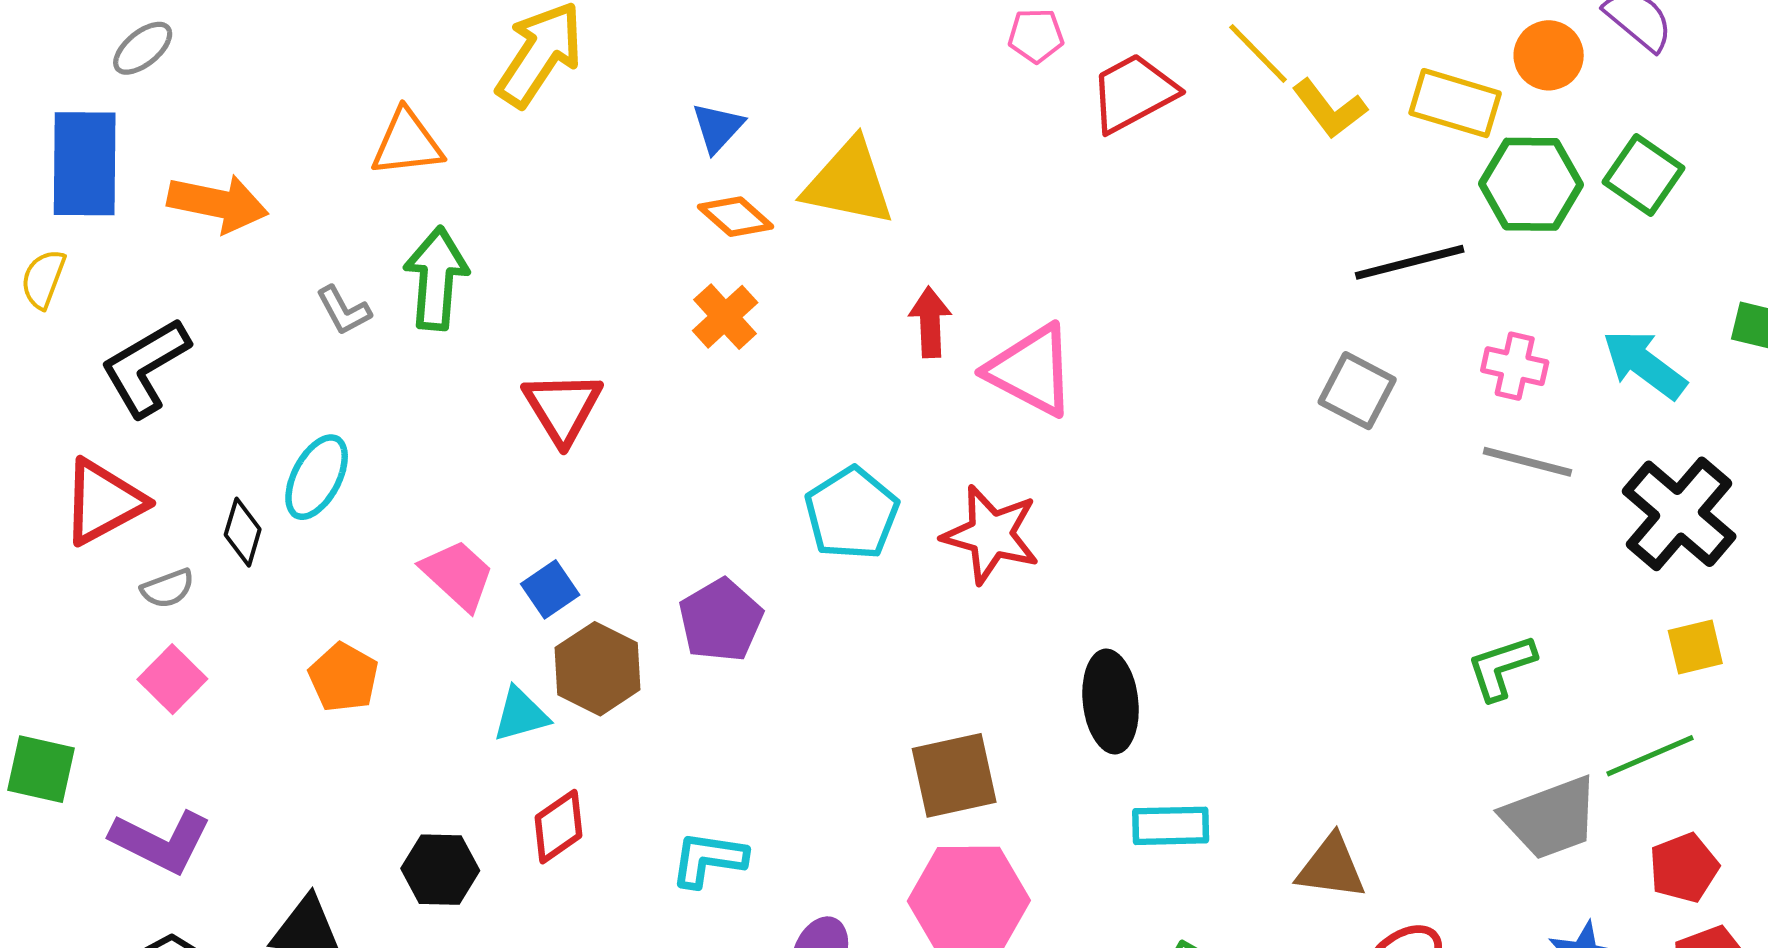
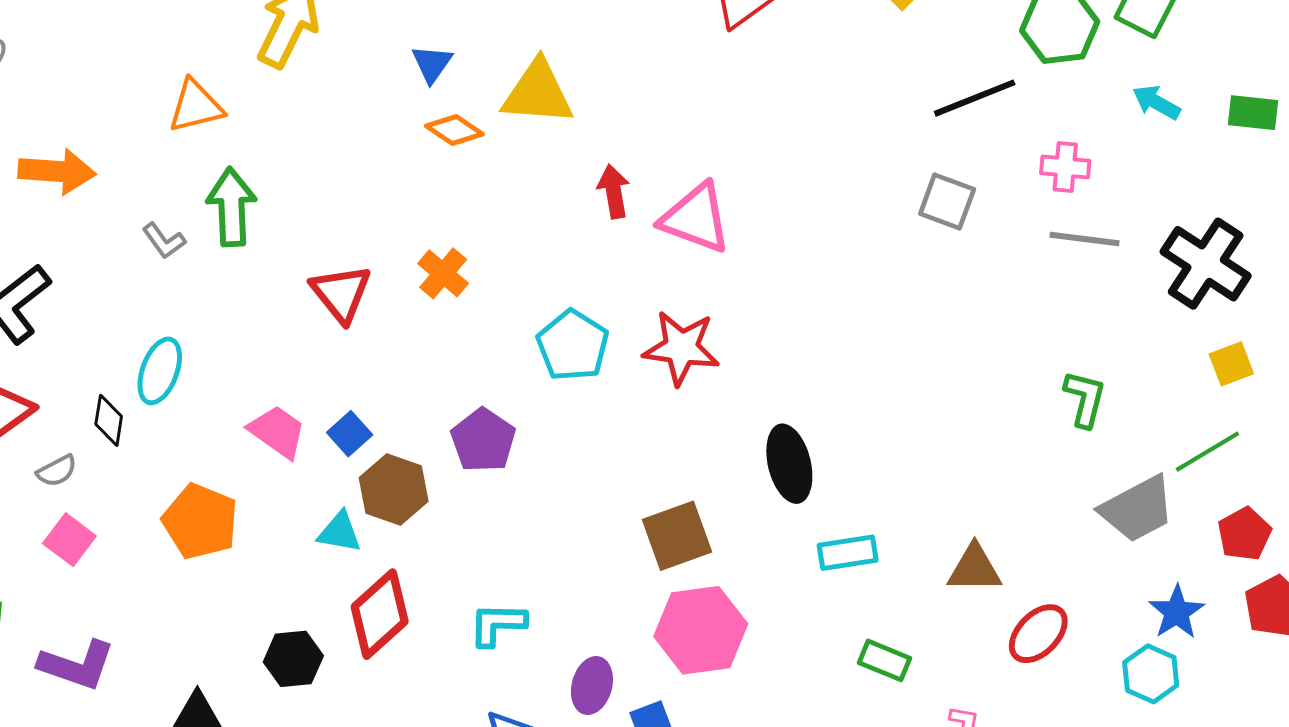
orange cross: (725, 317) -> (443, 273), moved
cyan arrow: (1644, 364) -> (1156, 102), moved, size x0.7
green L-shape: (1501, 667) -> (1085, 399), turned 130
orange pentagon: (344, 677) -> (200, 522), size x1.4
cyan triangle: (521, 715) -> (340, 532), turned 33
red diamond: (559, 827) -> (380, 614), size x1.5

